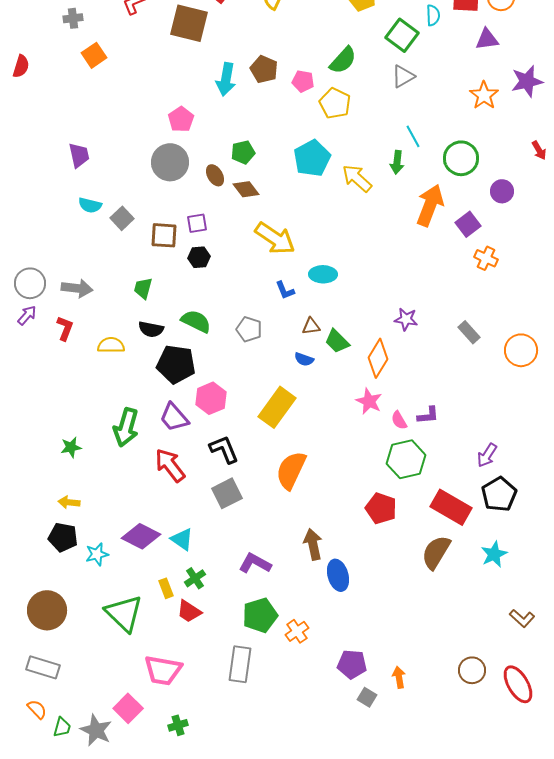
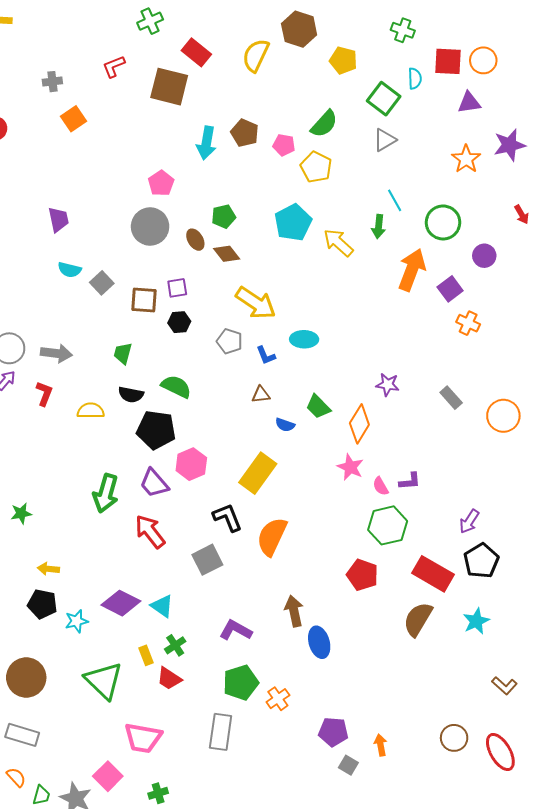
brown triangle: (311, 326) -> (261, 395), moved
gray pentagon: (249, 329) -> (230, 341), moved
green star: (71, 447) -> (21, 513), moved
black L-shape: (224, 449) -> (228, 517), moved

